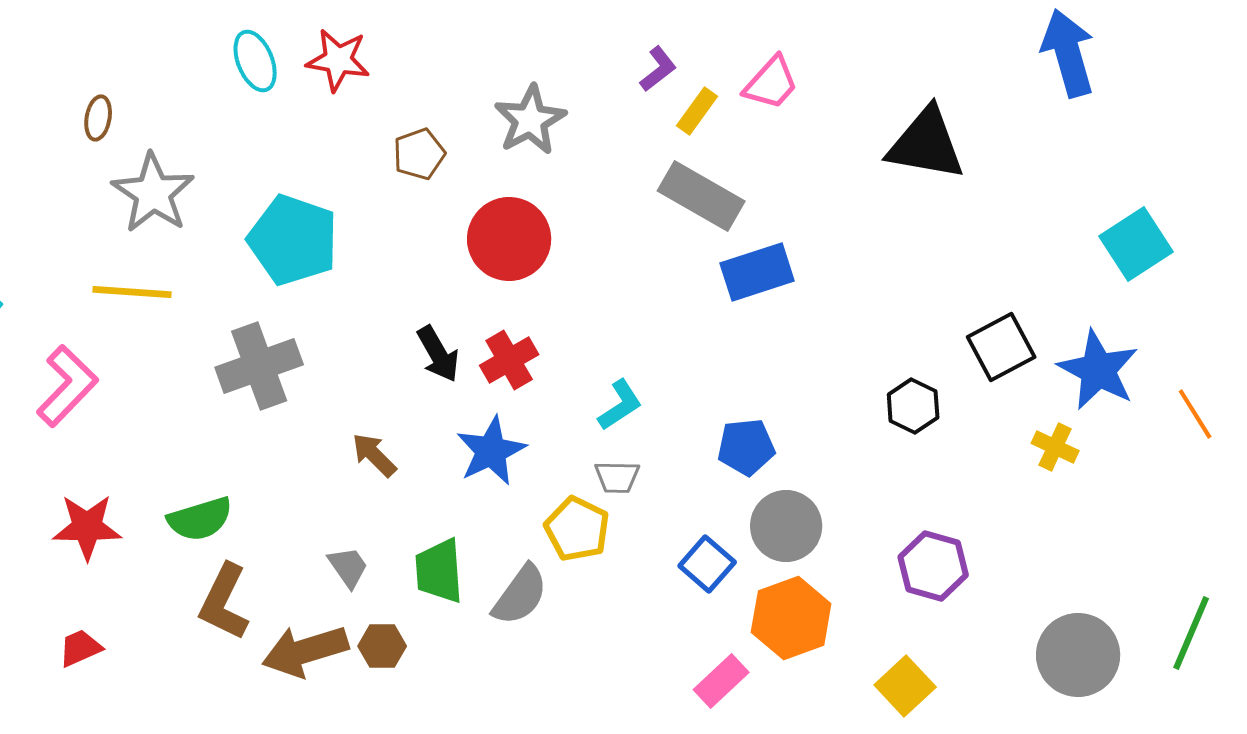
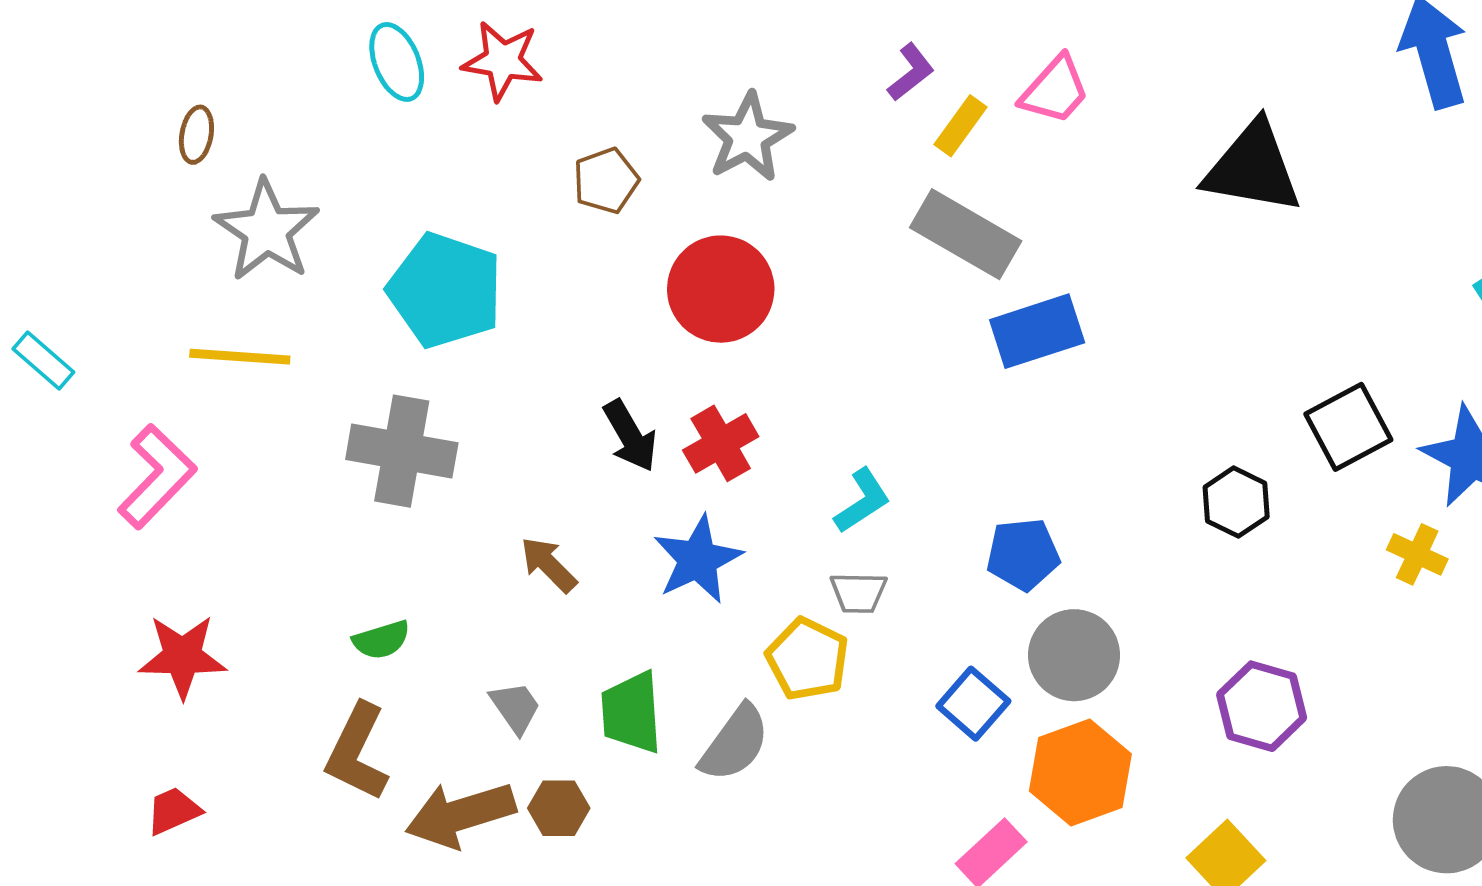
gray cross: (259, 366) -> (402, 451), turned 30
green semicircle: (200, 519) -> (381, 640), moved, size x0.7

